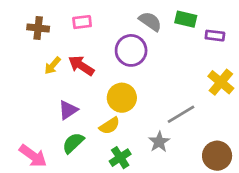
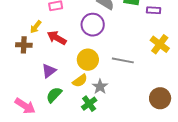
brown cross: (38, 28) -> (24, 45), moved
yellow arrow: (53, 66) -> (36, 27), moved
gray line: (181, 114) -> (123, 60), moved, turned 45
gray star: (159, 142) -> (100, 87), moved

